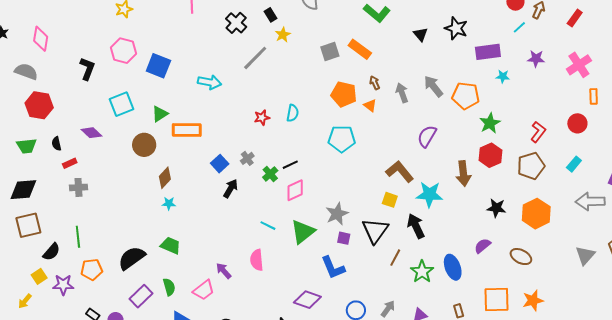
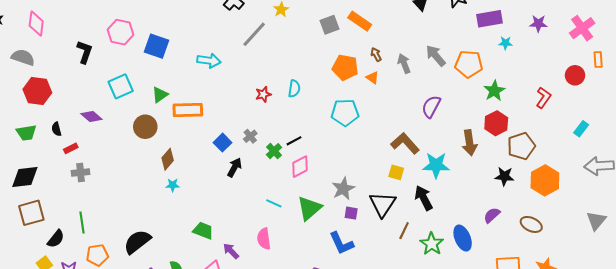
red circle: (577, 123) -> (575, 75), moved
brown pentagon: (531, 166) -> (521, 146), moved
green trapezoid: (171, 246) -> (203, 231), moved

